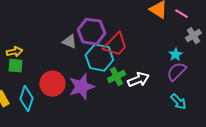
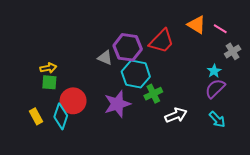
red trapezoid: (115, 45) -> (162, 41), moved
white arrow: (138, 80) -> (176, 115), moved
red circle: (52, 84) -> (73, 101), moved

